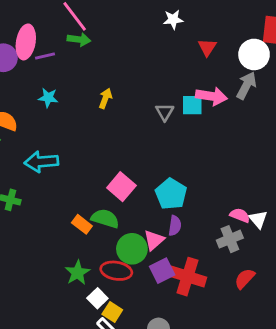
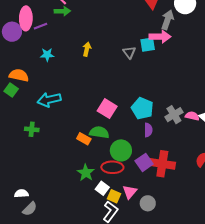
gray arrow: (246, 85) -> (168, 20), moved
gray cross: (230, 239) -> (174, 115), moved
pink triangle: (154, 240) -> (130, 192), moved

